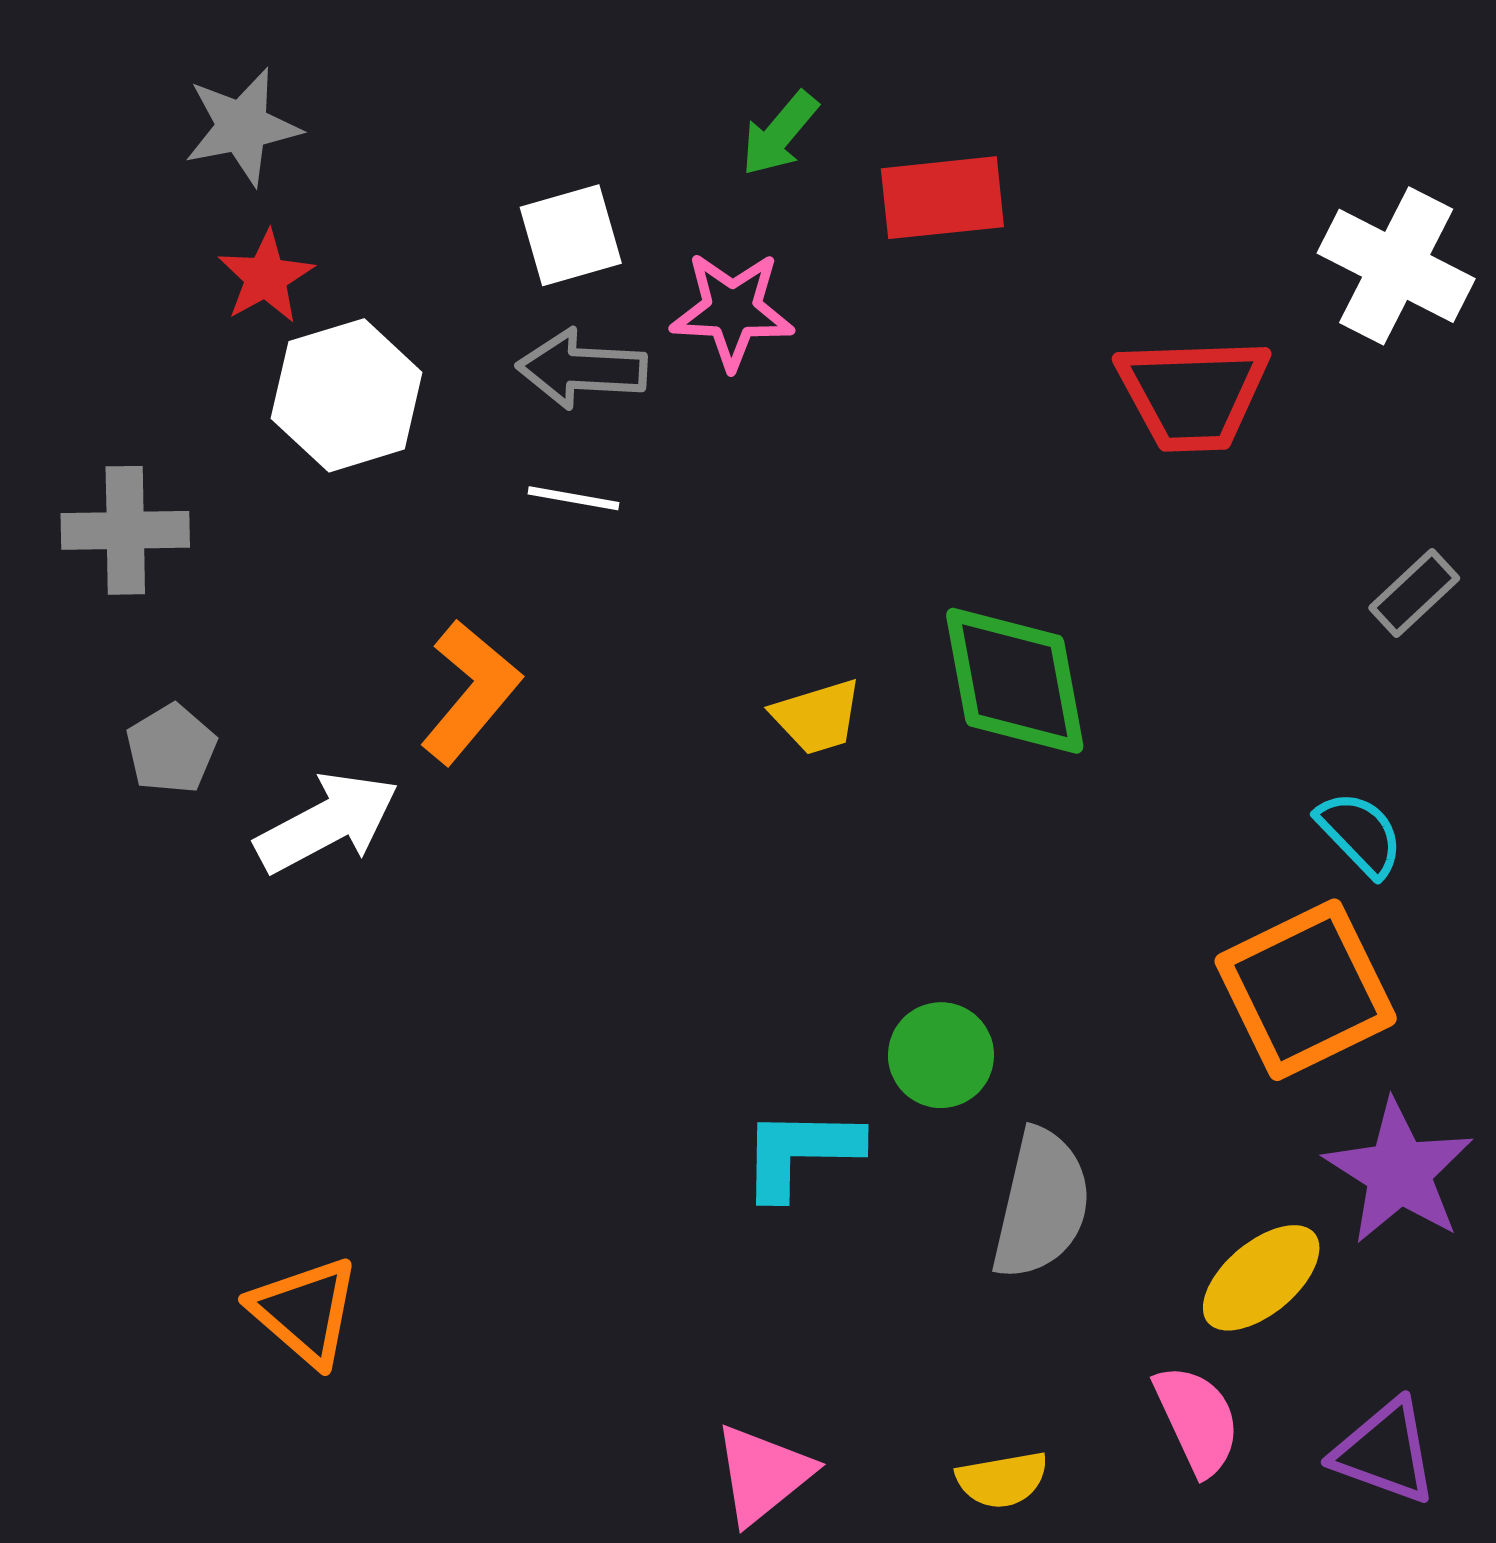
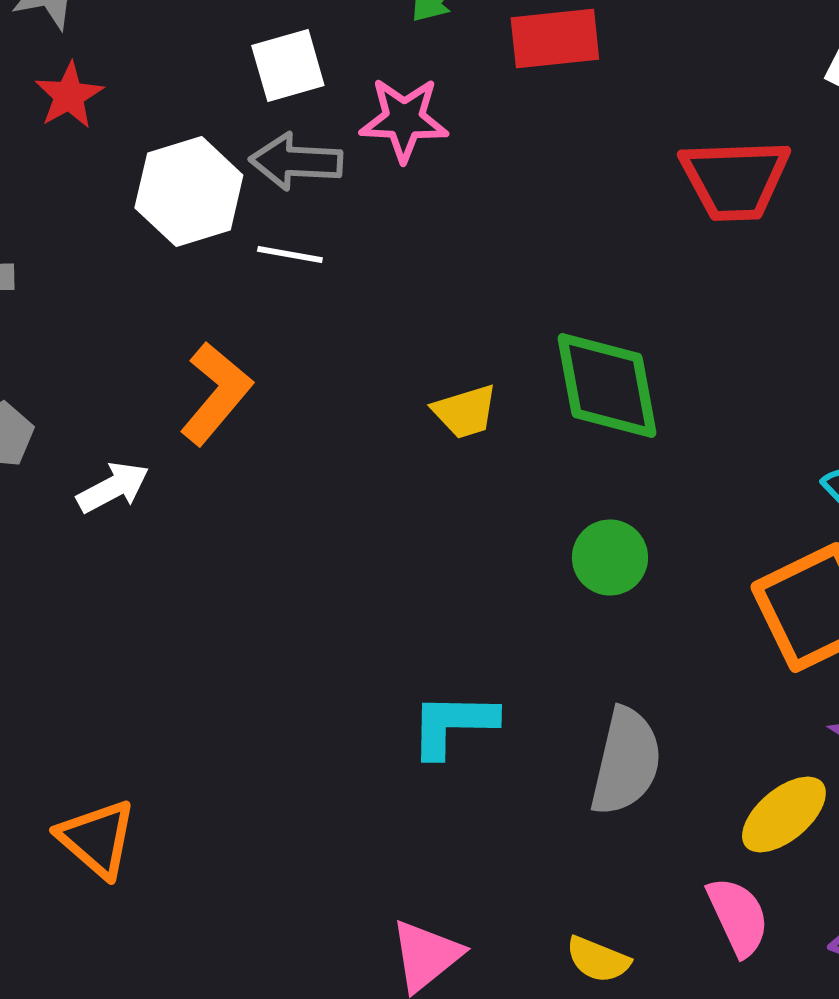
white hexagon: (347, 395) -> (189, 192), moved
white arrow: (327, 823) -> (113, 488), size x0.7
green circle: (941, 1055) -> (610, 558), moved
yellow semicircle: (1002, 1480) -> (598, 960), turned 32

